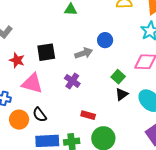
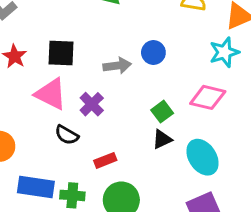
pink triangle: (32, 83) -> (51, 94), moved
black semicircle: (40, 115) -> (67, 135), moved, turned -35
red rectangle: (88, 115) -> (105, 160), turned -48

